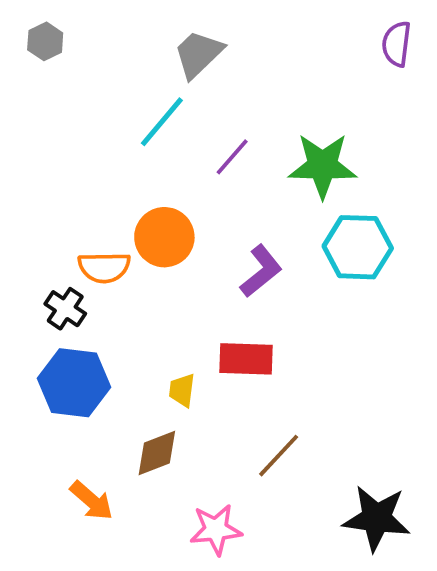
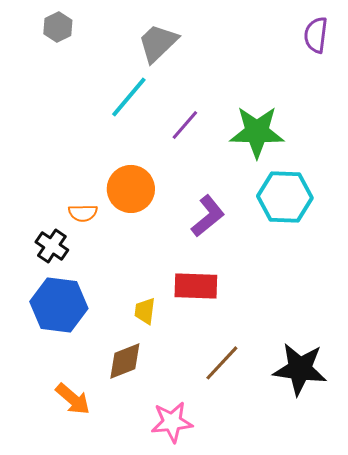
gray hexagon: (45, 41) -> (58, 27), moved
orange semicircle: (104, 267) -> (83, 213), size x0.7
black star: (376, 518) -> (300, 369), moved

